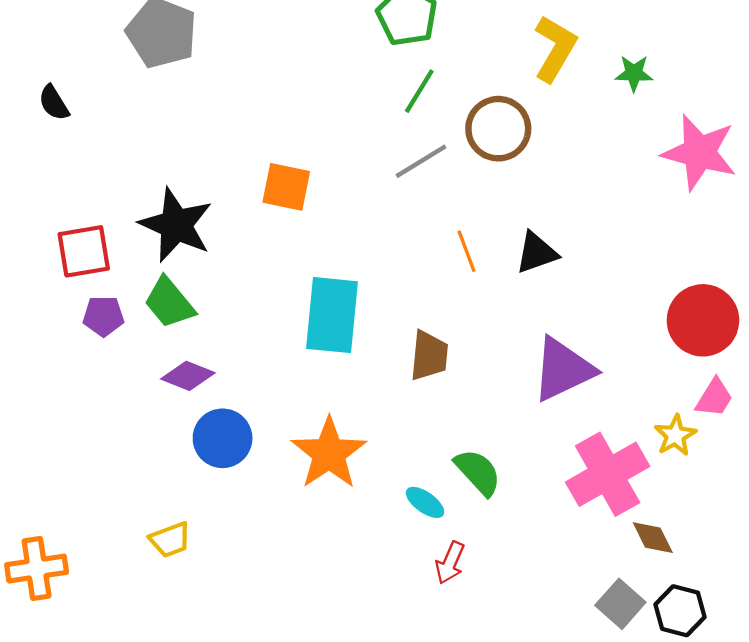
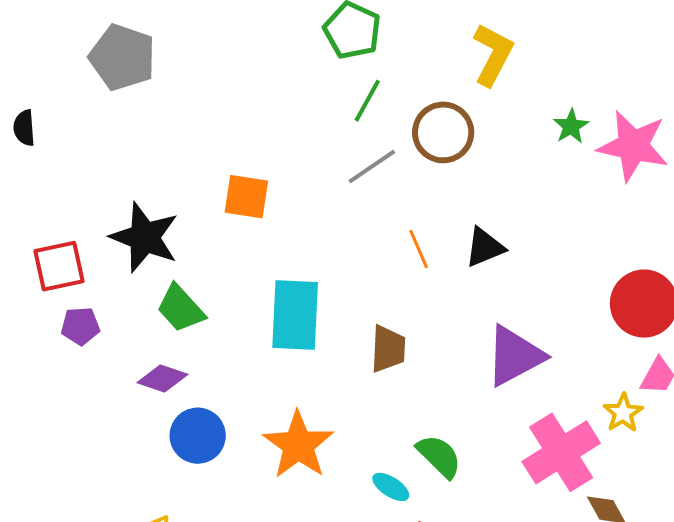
green star: (634, 73) -> (571, 126), moved, turned -30
black semicircle: (54, 103) -> (24, 128), turned 30
green trapezoid: (169, 303) -> (181, 308), moved

